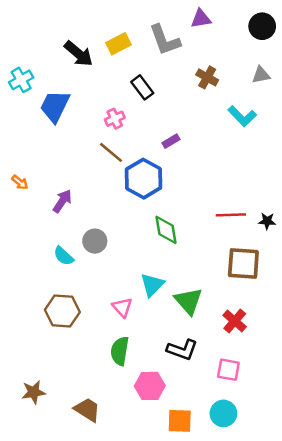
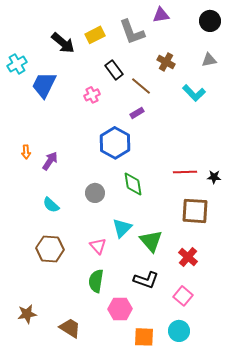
brown line: (111, 152) -> (141, 86), moved
orange arrow: (20, 182) -> (26, 152), moved, turned 48
gray circle: (95, 241) -> (95, 193), moved
pink square: (228, 370) -> (183, 296), turned 30

